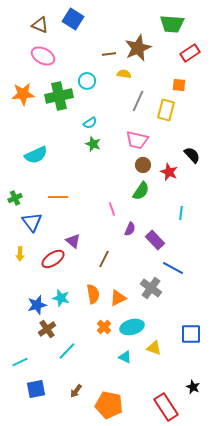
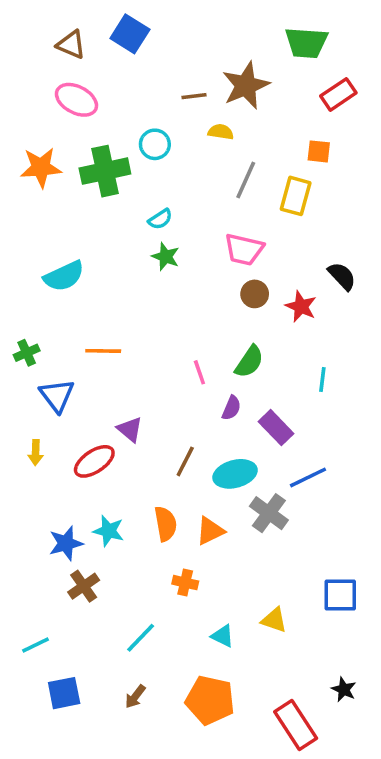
green semicircle: (141, 191) -> (249, 362), moved
blue line: (173, 268) -> (308, 477), turned -55
orange cross: (104, 327) -> (185, 583), turned -32
cyan ellipse: (132, 327) -> (235, 474), moved
cyan line: (67, 351) -> (141, 638), moved
orange pentagon: (109, 405) -> (210, 700), moved

